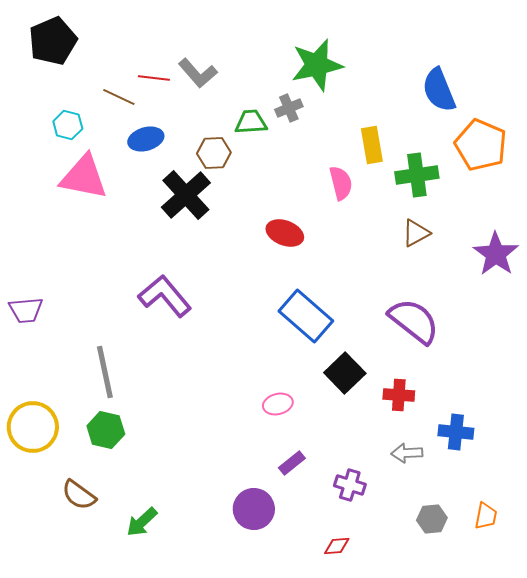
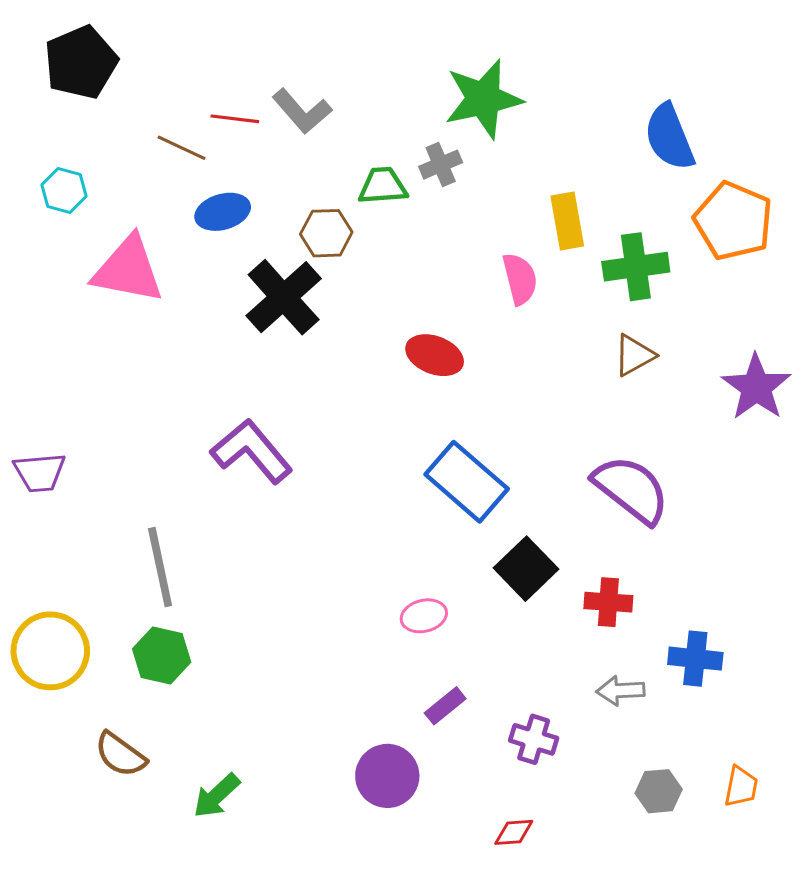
cyan hexagon: (68, 125) -> (64, 190), moved

